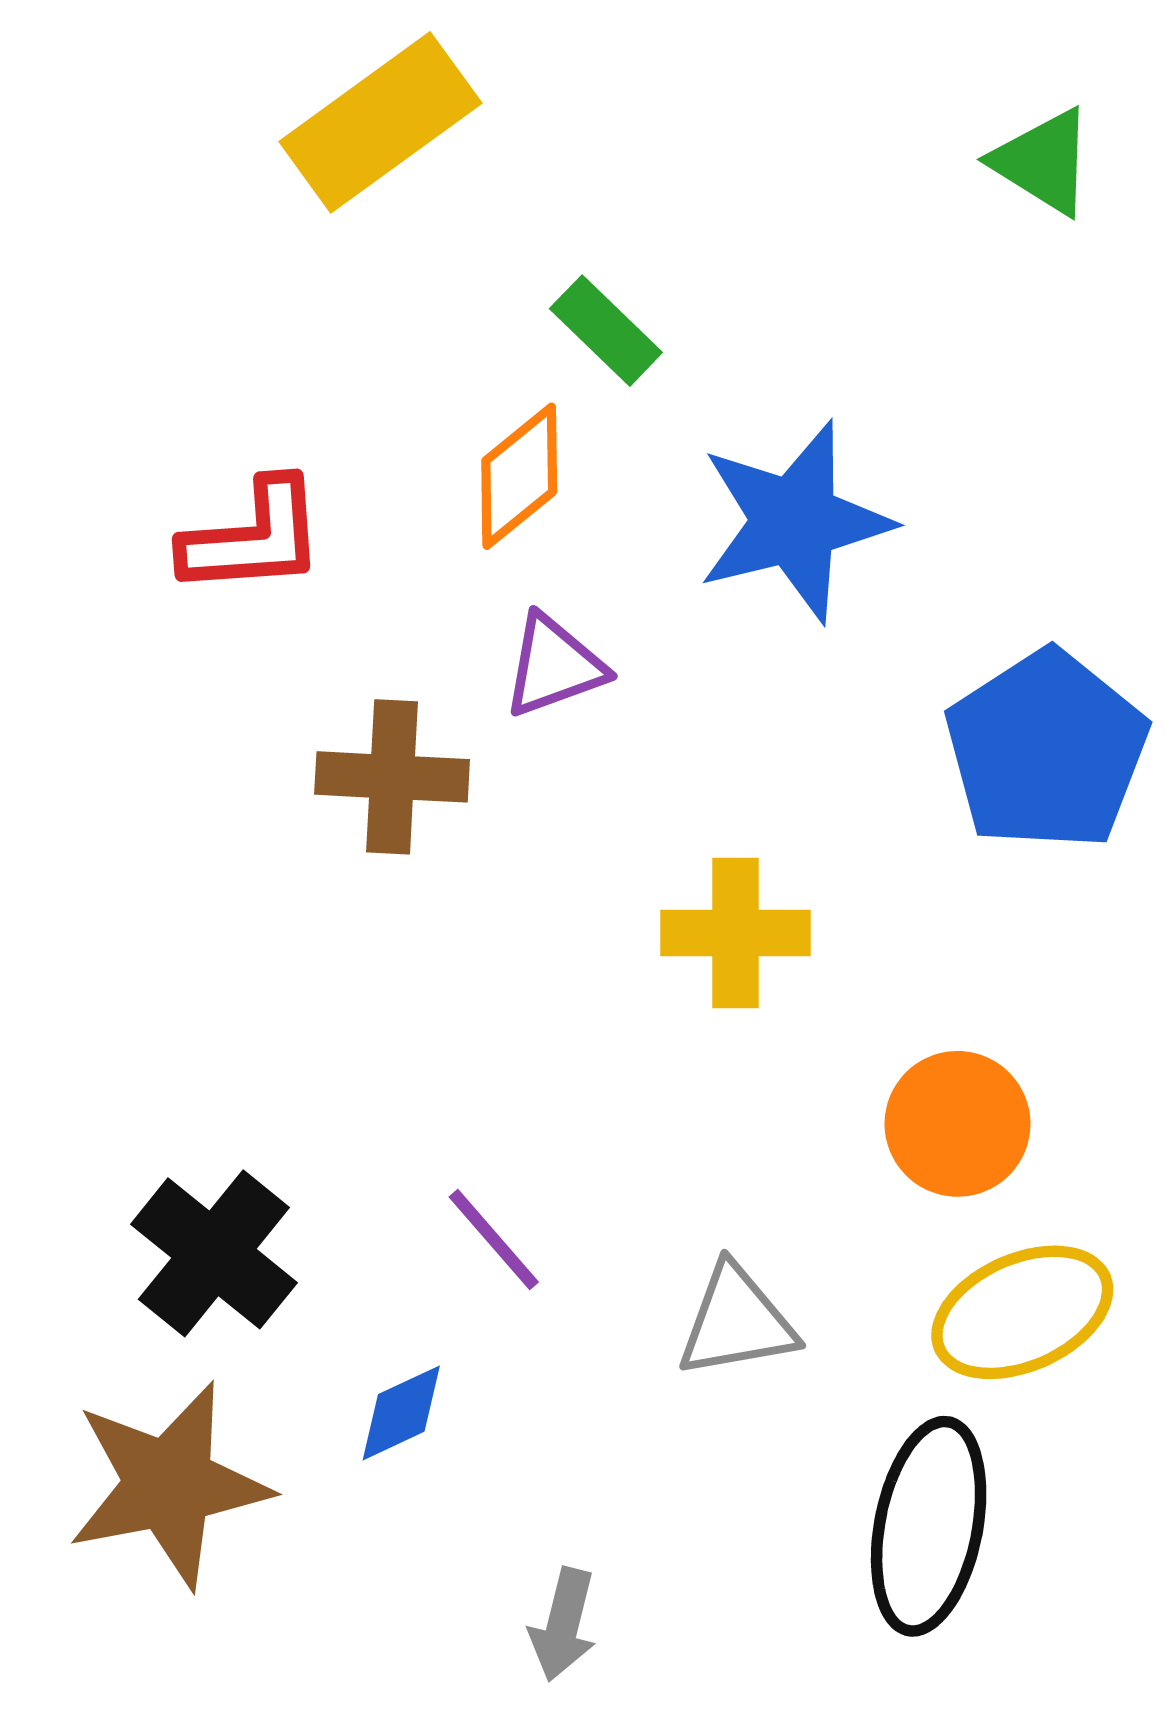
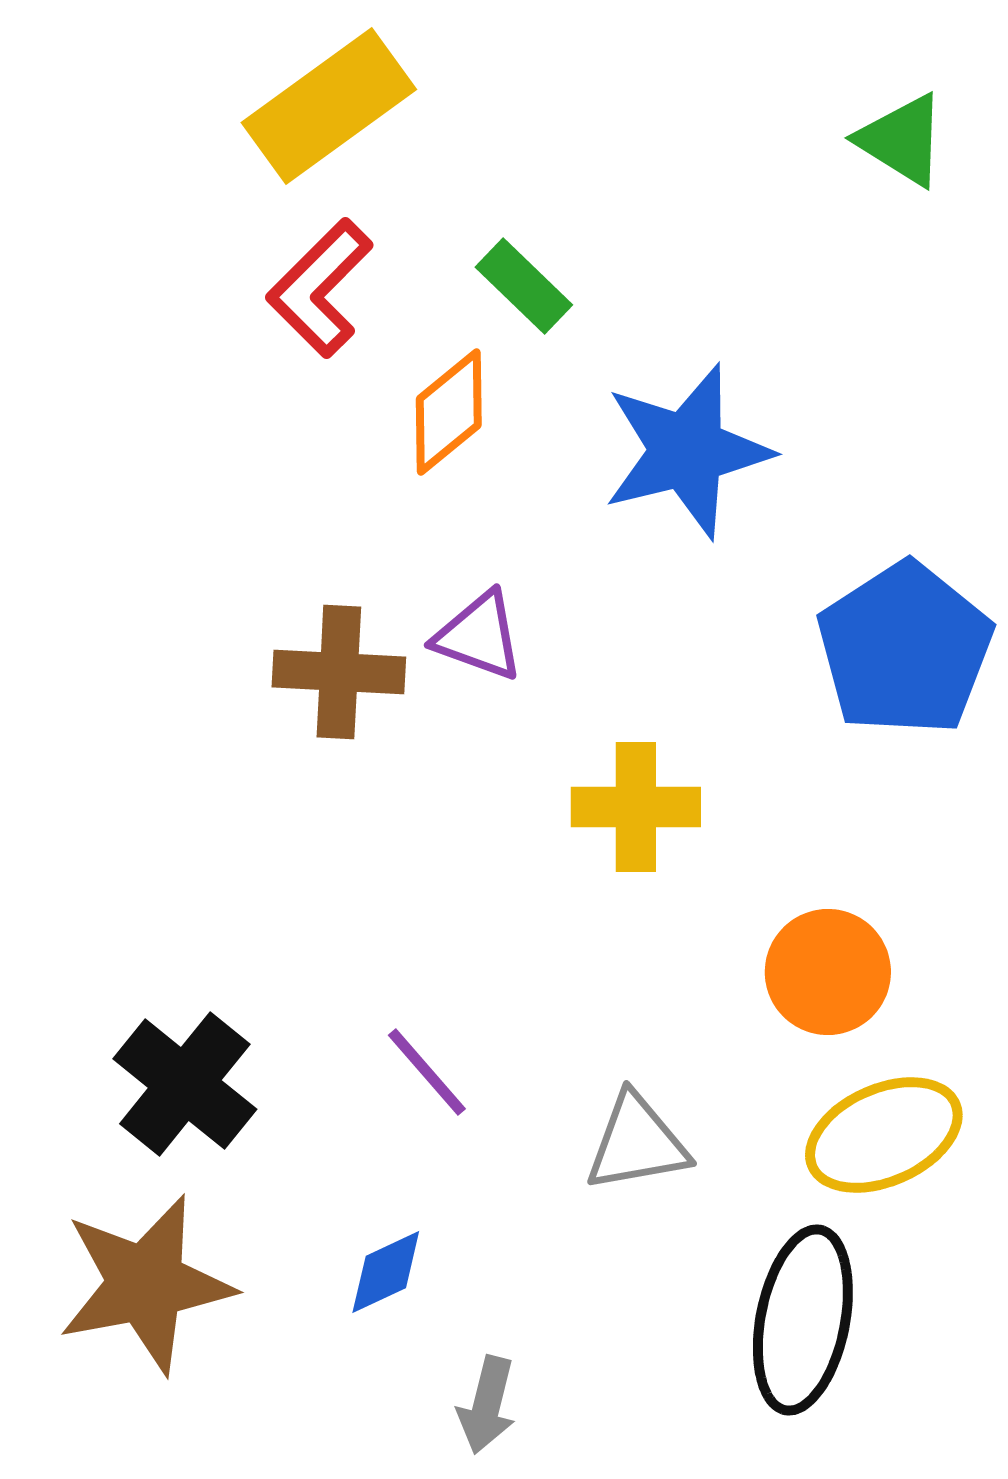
red L-shape: (253, 538) -> (320, 288), moved, turned 139
purple triangle: (554, 666) -> (479, 636), moved, turned 40
blue diamond: (401, 1413) -> (386, 1272), moved

